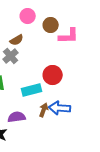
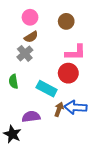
pink circle: (28, 16) -> (30, 17), moved
pink L-shape: (69, 36) -> (76, 52), moved
cyan rectangle: (32, 90) -> (47, 89), turned 42

